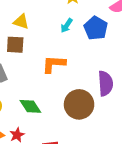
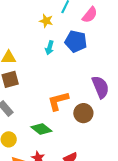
orange L-shape: (54, 64) -> (58, 101), moved
brown circle: (79, 104) -> (83, 113), size x0.7

